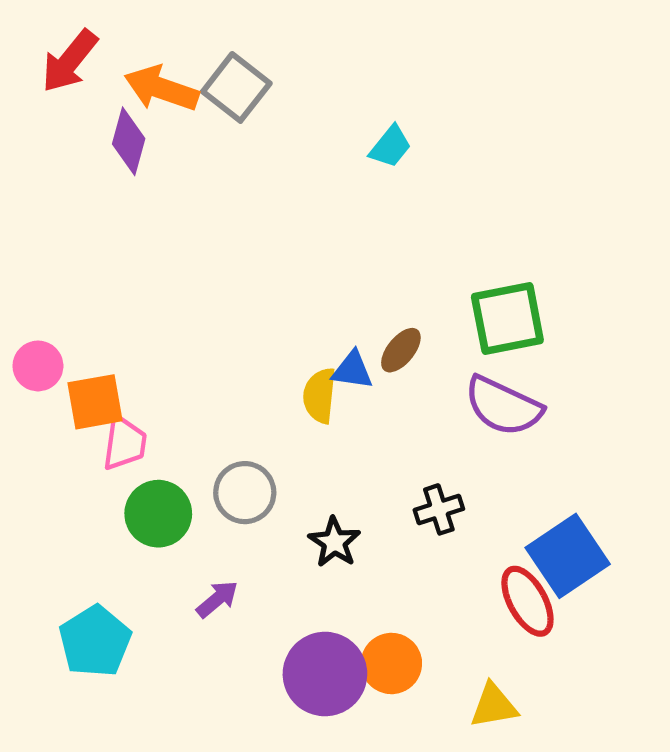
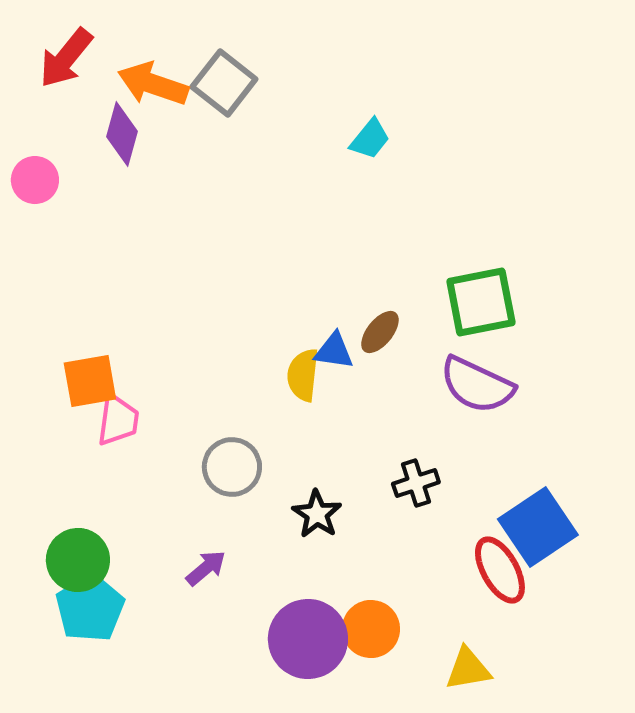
pink circle: (38, 366) -> (35, 180), moved
green circle: (158, 514) -> (78, 560), moved

